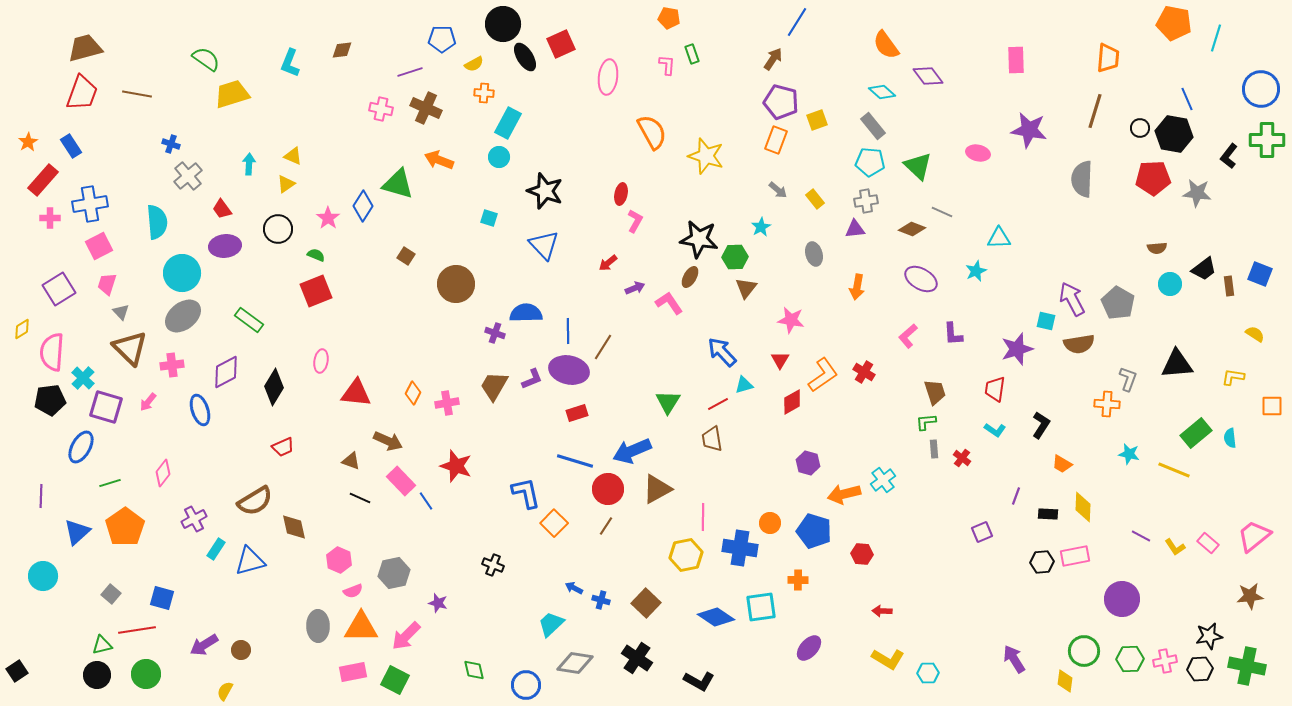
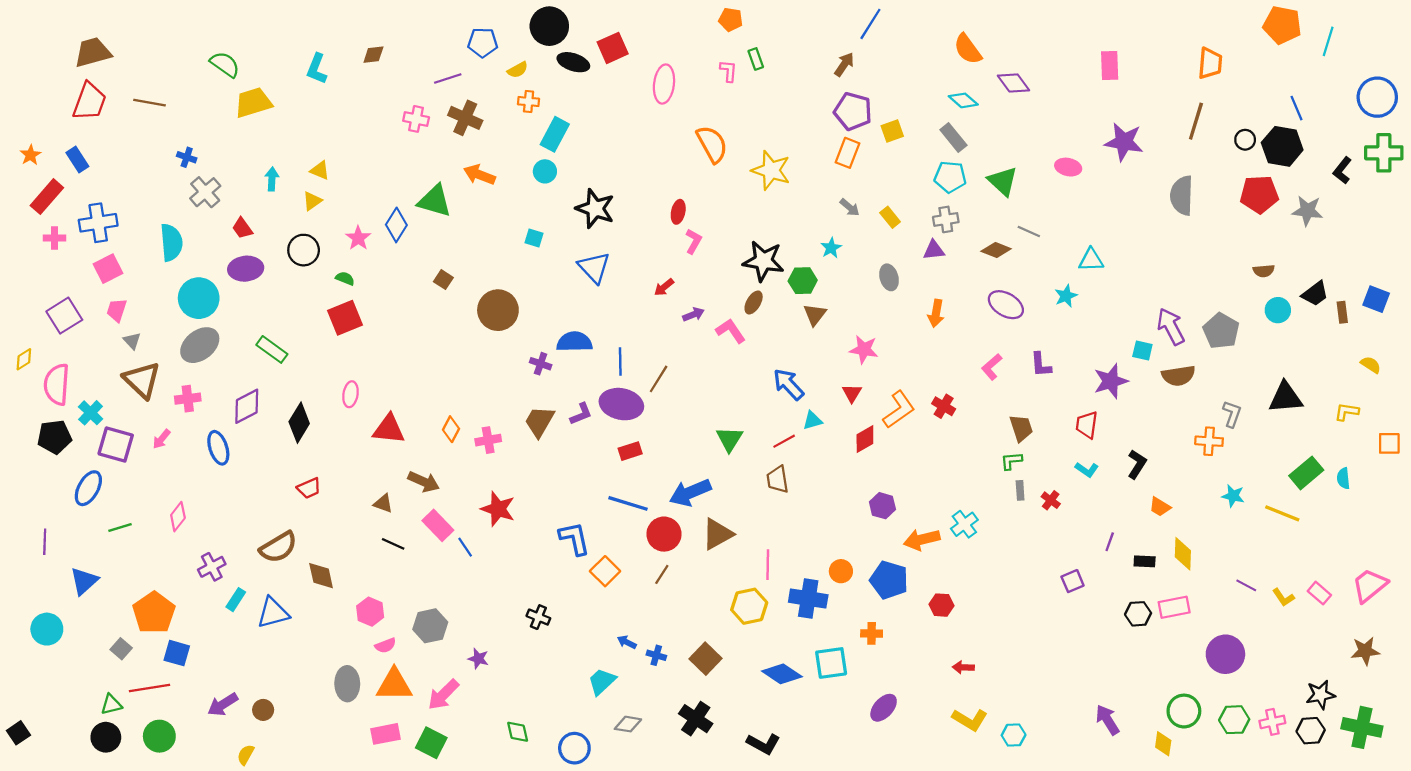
black ellipse: (525, 57) -> (573, 62), turned -40
orange pentagon: (125, 527) -> (154, 613), moved
gray diamond: (575, 663) -> (628, 724), size x0.7

